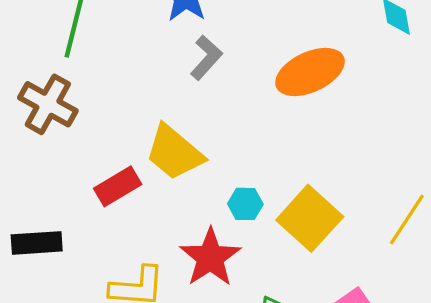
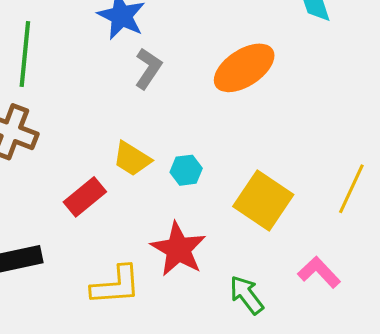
yellow trapezoid: (174, 153) -> (132, 159), size x0.7
cyan hexagon: (245, 204) -> (186, 170), moved

